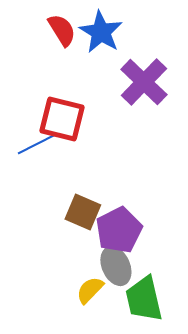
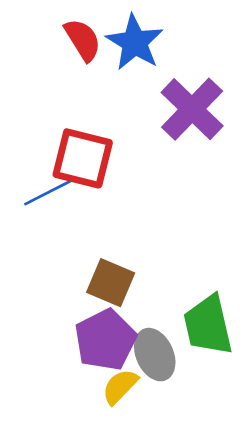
purple pentagon: (119, 230) -> (105, 340), moved
green trapezoid: (144, 299) -> (208, 325), moved

